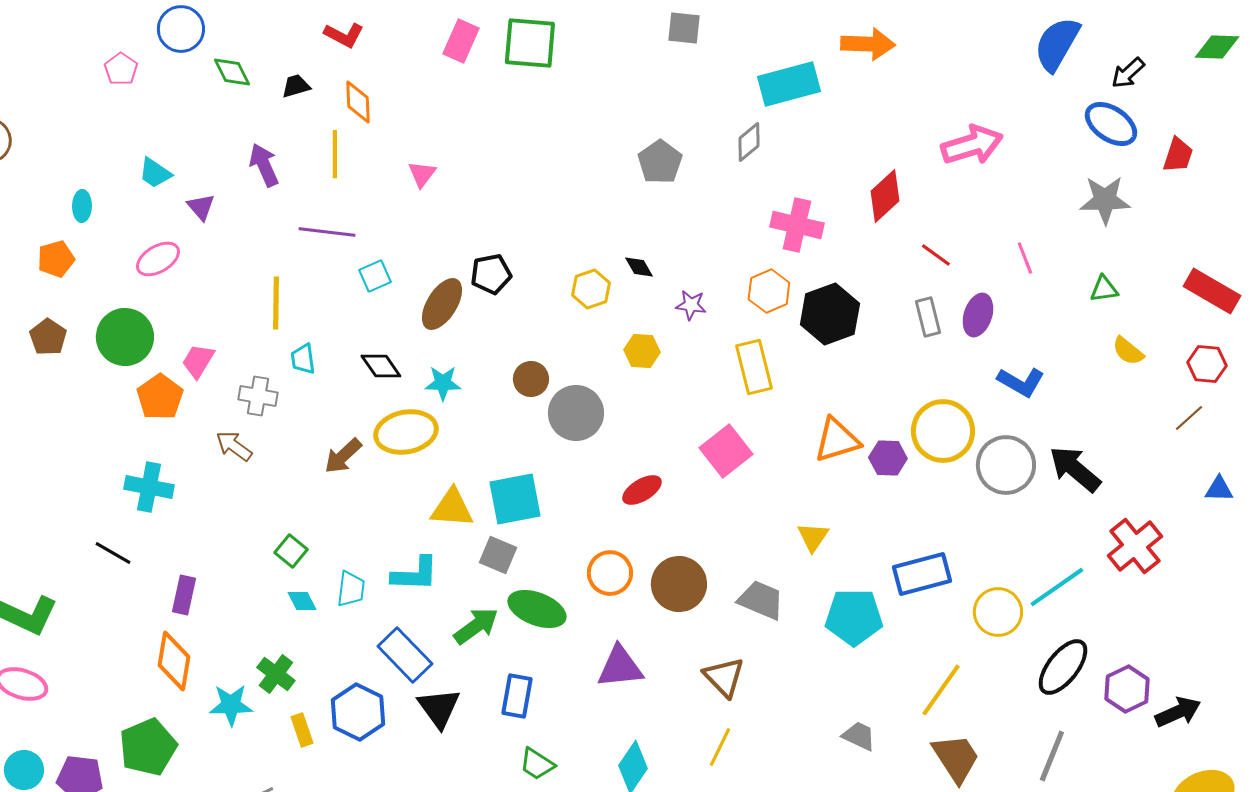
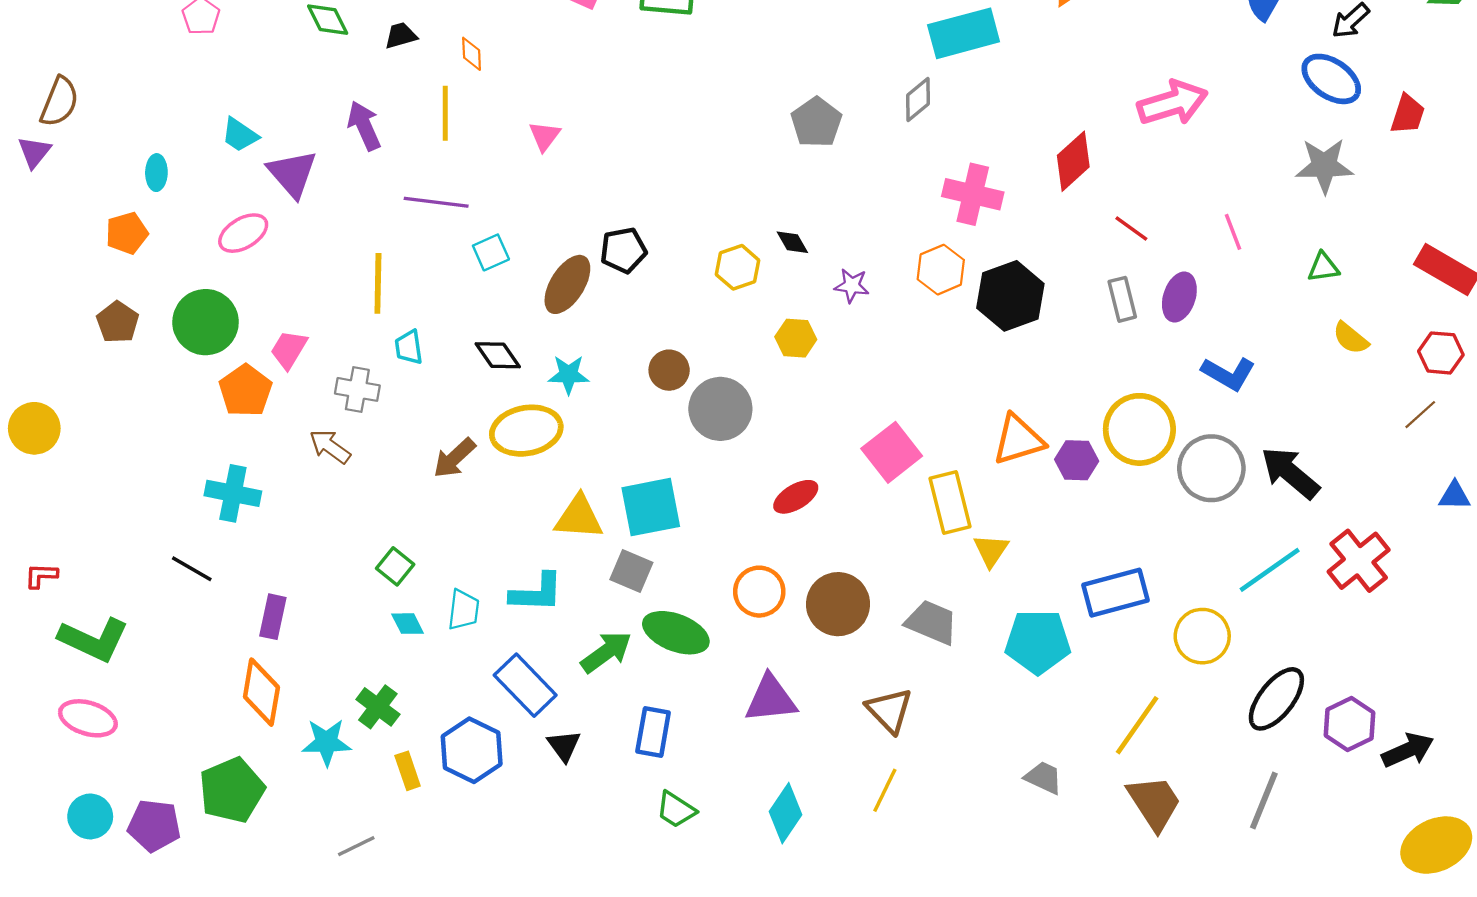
orange diamond: (358, 102) -> (472, 54), size x0.7
purple triangle: (201, 207) -> (292, 174), size x1.6
yellow rectangle: (754, 367) -> (950, 503), moved
cyan line: (1057, 587) -> (1270, 570), moved
black triangle: (439, 708) -> (564, 746), size x0.7

